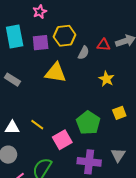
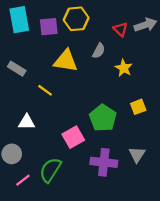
red triangle: (104, 45) -> (120, 29), turned 40
gray semicircle: (83, 53) -> (99, 51), moved
yellow line: (37, 125) -> (45, 90), moved
white triangle: (12, 128) -> (27, 122), moved

